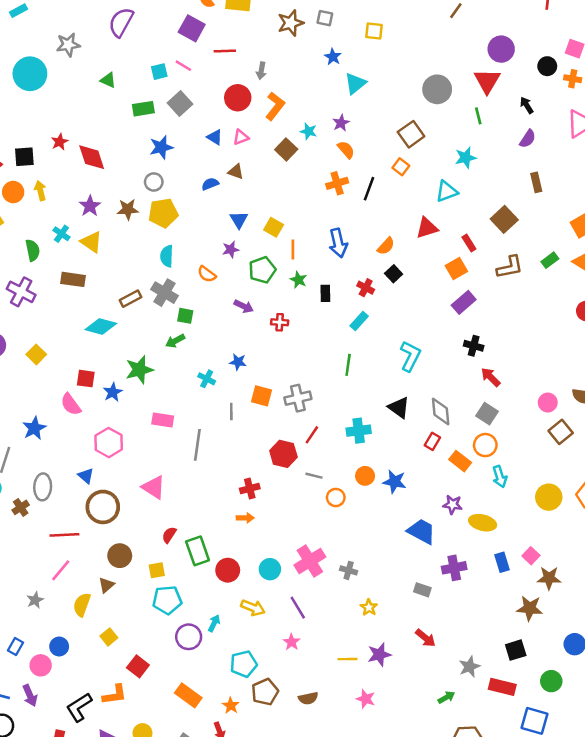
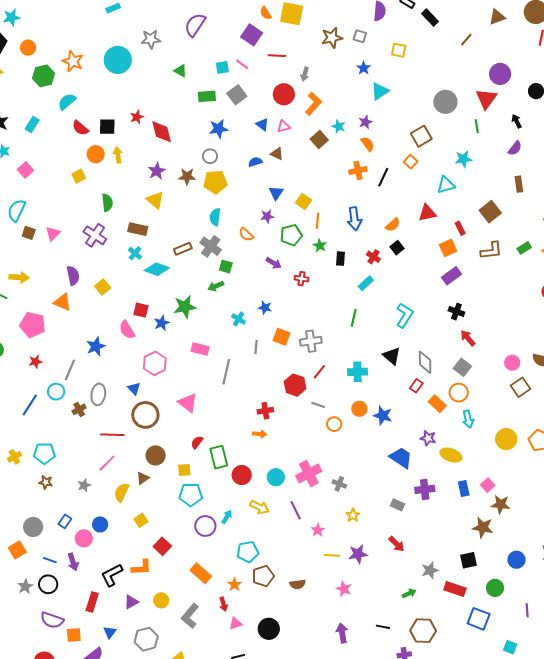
cyan cross: (61, 234) -> (135, 253), moved
pink star: (292, 642) -> (318, 530), moved

